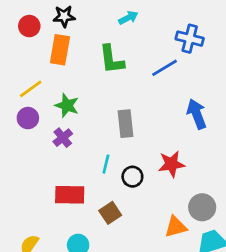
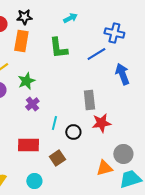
green star: (67, 106) -> (26, 81), turned 30
blue arrow: (197, 114) -> (122, 74), moved
gray rectangle: (125, 124) -> (89, 100), moved
purple cross: (63, 138) -> (32, 104), moved

